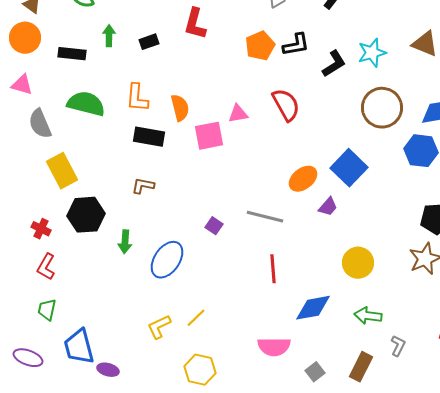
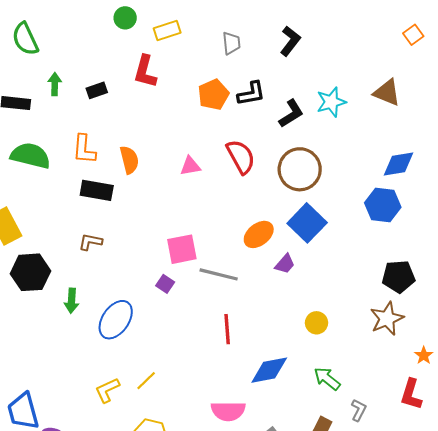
brown circle: (382, 108) -> (300, 169), moved
pink square: (209, 136) -> (182, 249), moved
yellow circle: (358, 263) -> (316, 323), size x0.7
green arrow: (368, 316) -> (327, 379), turned 32

